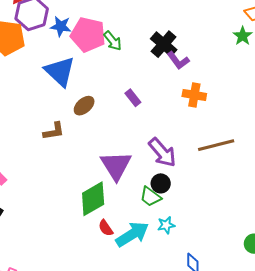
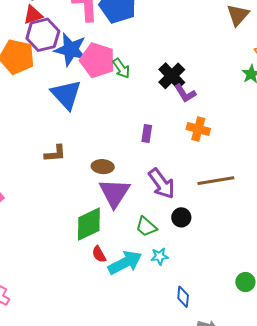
blue star: (61, 26) -> (71, 50), size x1.6
purple rectangle: (133, 98) -> (147, 133), moved, turned 42
brown ellipse: (84, 106) -> (103, 167), moved, turned 40
black circle: (161, 183) -> (181, 217), moved

